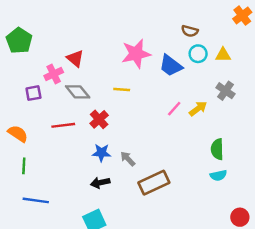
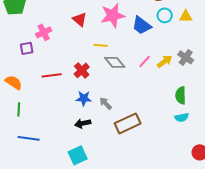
red triangle: (75, 58) -> (80, 19), moved
gray cross: (226, 91) -> (186, 57), moved
gray diamond: (78, 92) -> (115, 62), moved

